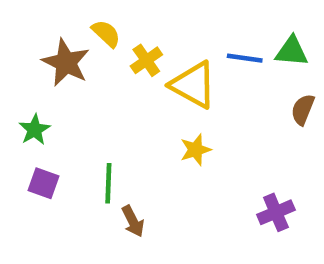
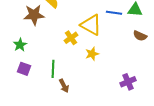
yellow cross: (146, 60) -> (71, 38), moved
brown star: (66, 63) -> (34, 15), turned -30
brown semicircle: (303, 110) -> (140, 36), turned -88

